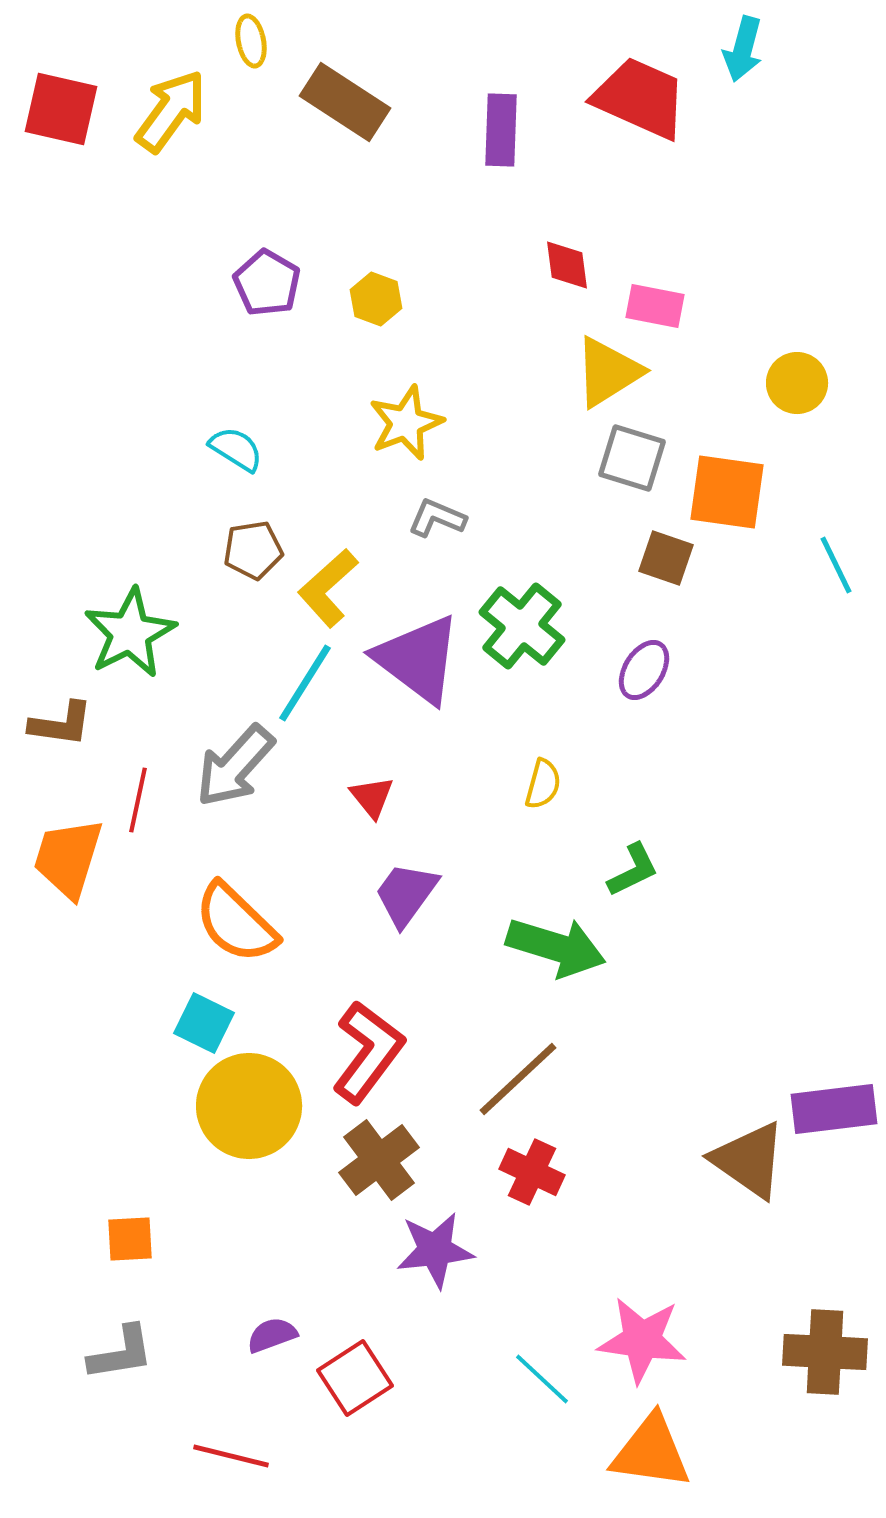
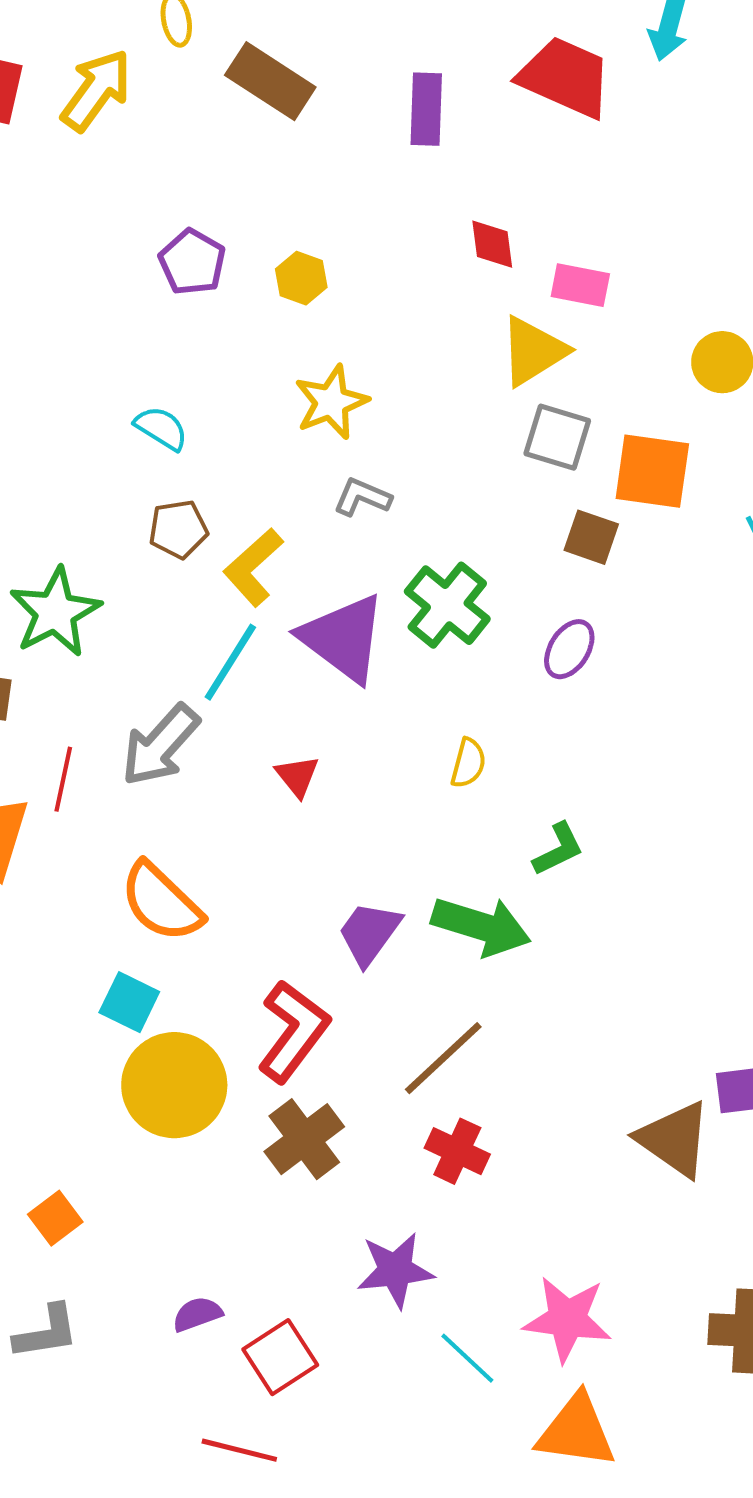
purple trapezoid: (406, 894) -> (369, 933), moved
orange square: (130, 1239) -> (55, 1218), turned -34
purple star: (435, 1250) -> (395, 1270), moved
red line: (231, 1456) -> (239, 1450), moved

